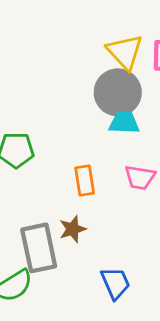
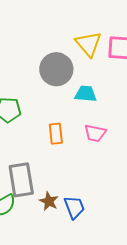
gray circle: (118, 92) -> (56, 69), moved
brown star: (73, 229) -> (49, 201), moved, turned -30

